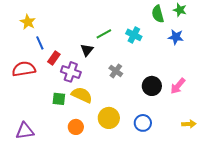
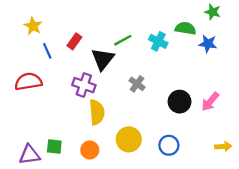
green semicircle: (158, 14) -> (185, 28), moved, turned 114
black triangle: (87, 50) -> (103, 59), size x1.5
red rectangle: (54, 58) -> (74, 41), moved
yellow semicircle: (82, 95) -> (97, 112), turned 60
green square: (59, 99) -> (54, 146), moved

